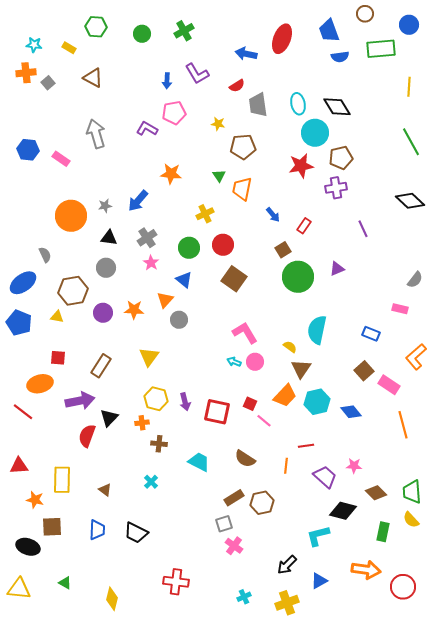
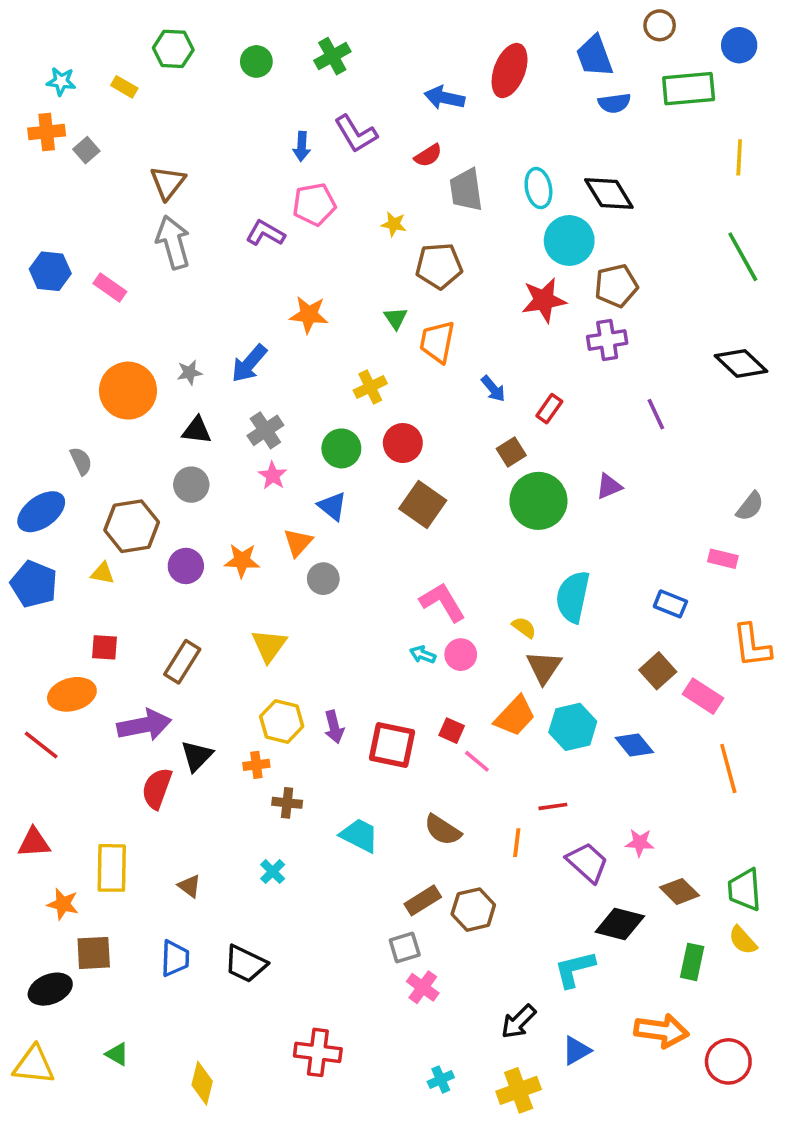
brown triangle: (93, 78) -> (168, 183), moved, turned 40
orange L-shape: (416, 357) -> (752, 646), turned -56
black ellipse: (28, 547) -> (50, 989), turned -40

